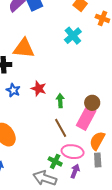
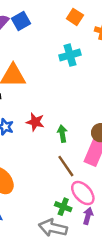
cyan cross: (73, 36) -> (70, 55), turned 30
pink ellipse: (73, 152) -> (83, 193), turned 45

